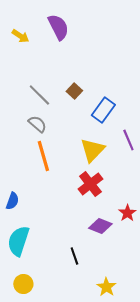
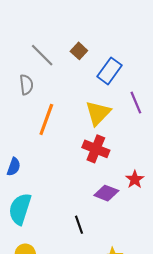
gray semicircle: (37, 124) -> (26, 85), moved, turned 42
orange line: (43, 156) -> (46, 119), turned 36
red cross: (90, 184) -> (96, 149), turned -30

